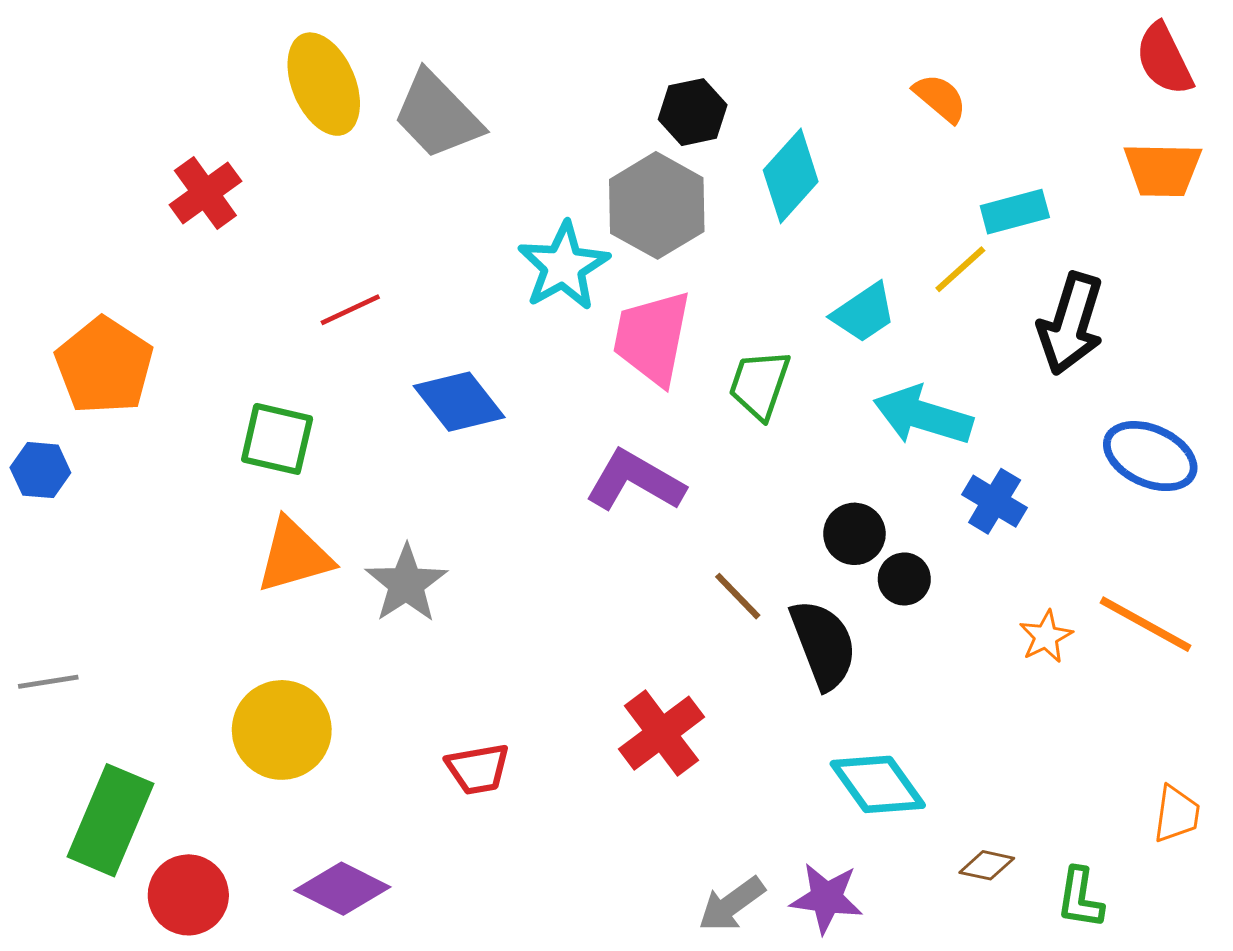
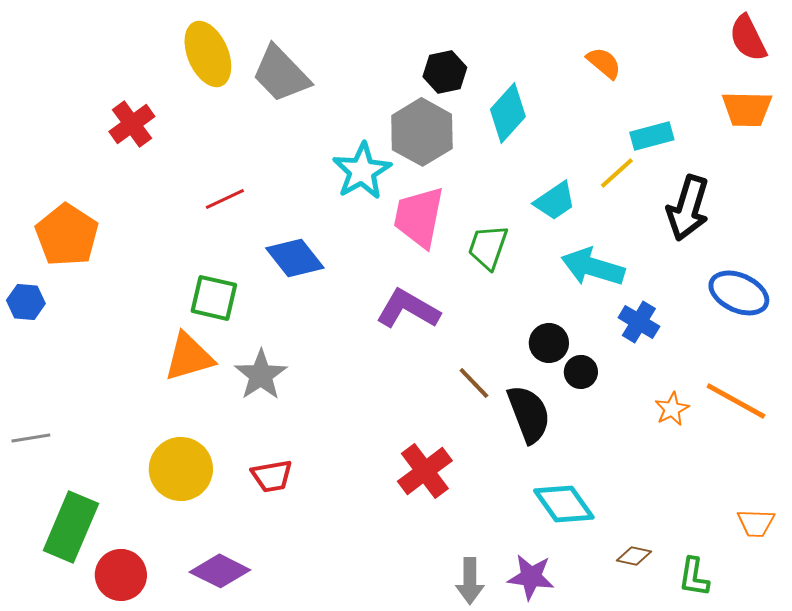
green square: (277, 439) -> (214, 298), moved
red trapezoid: (478, 769) -> (272, 476), moved
orange trapezoid: (1177, 814) -> (756, 523), turned 84
gray arrow: (732, 904) -> (470, 581), turned -54

